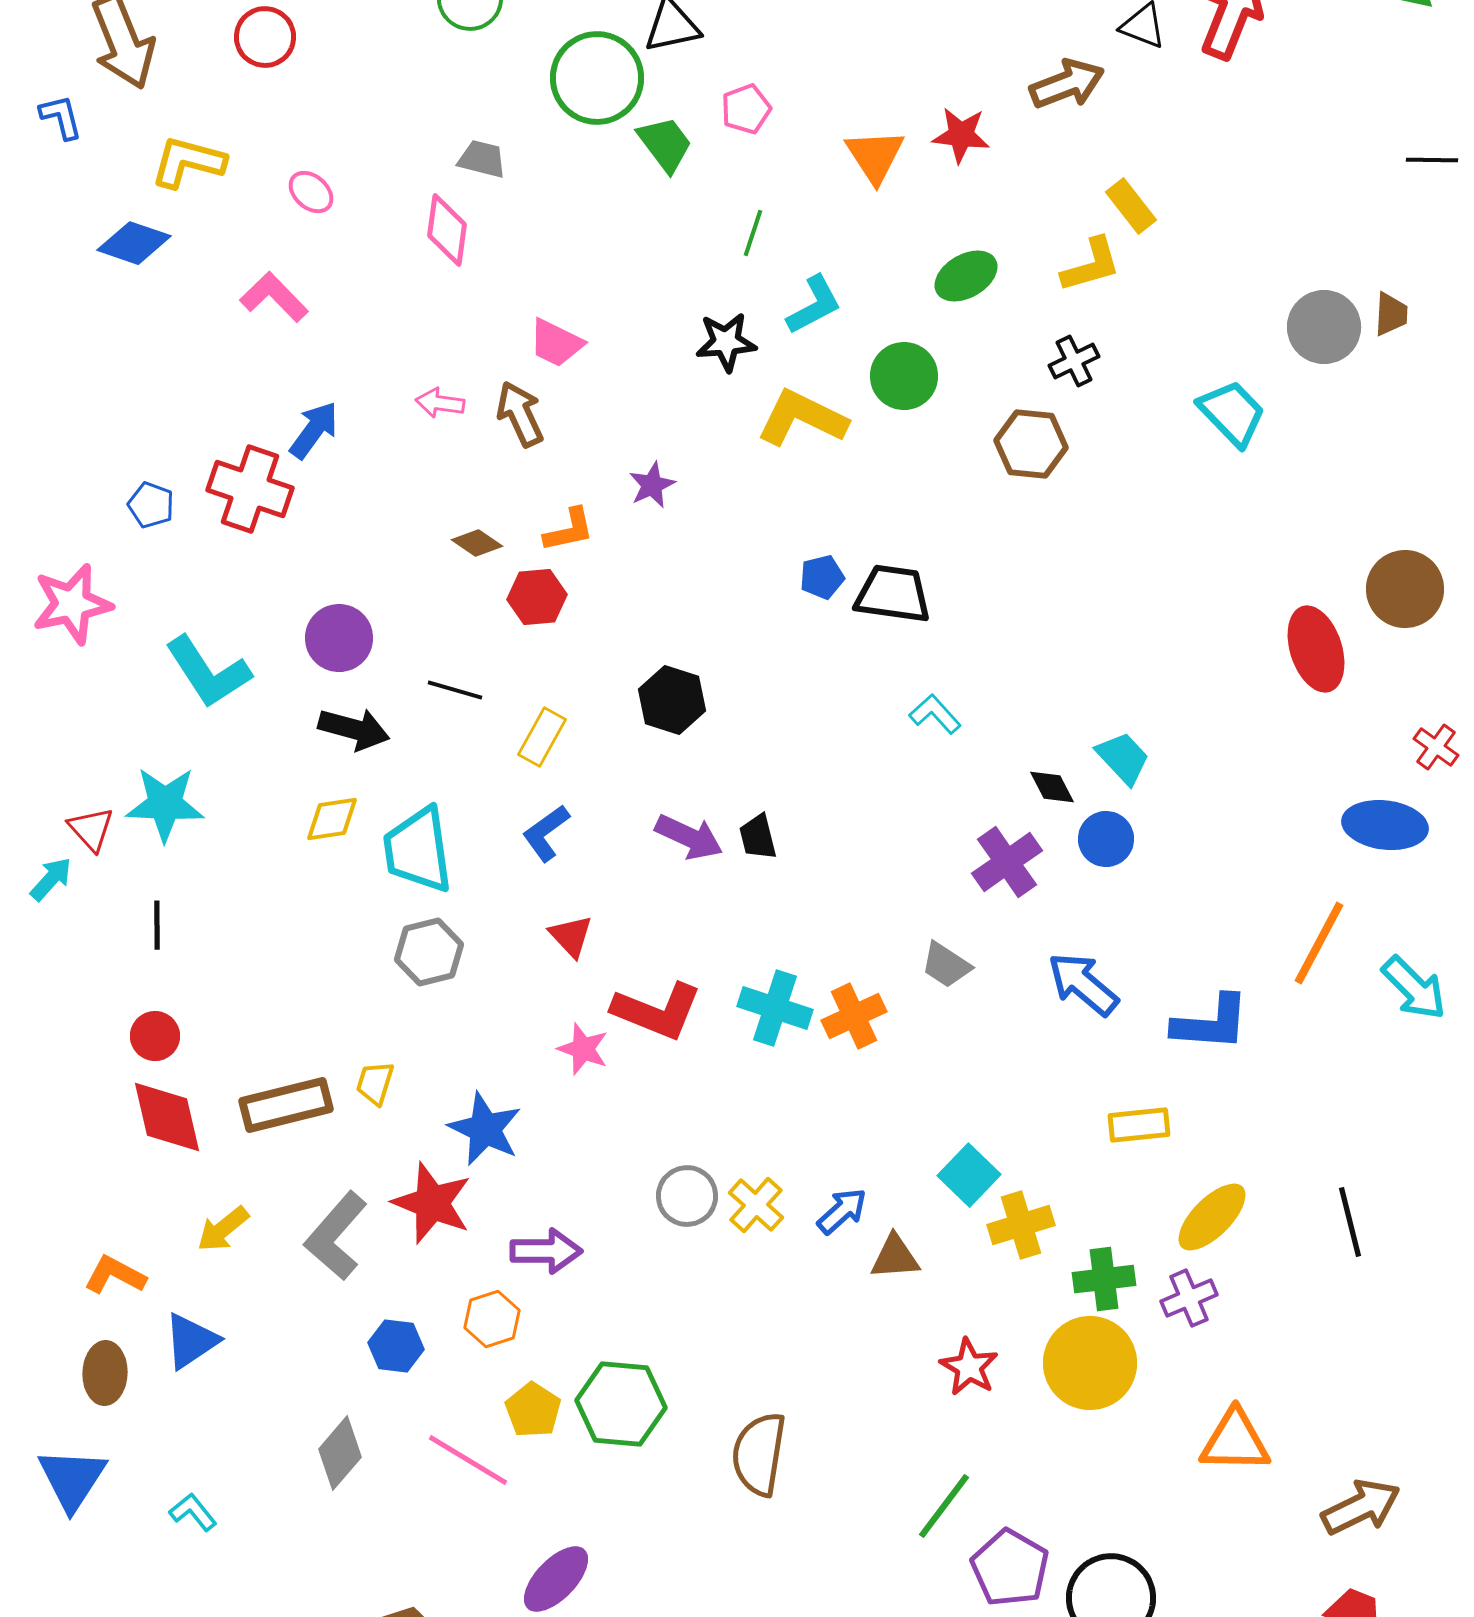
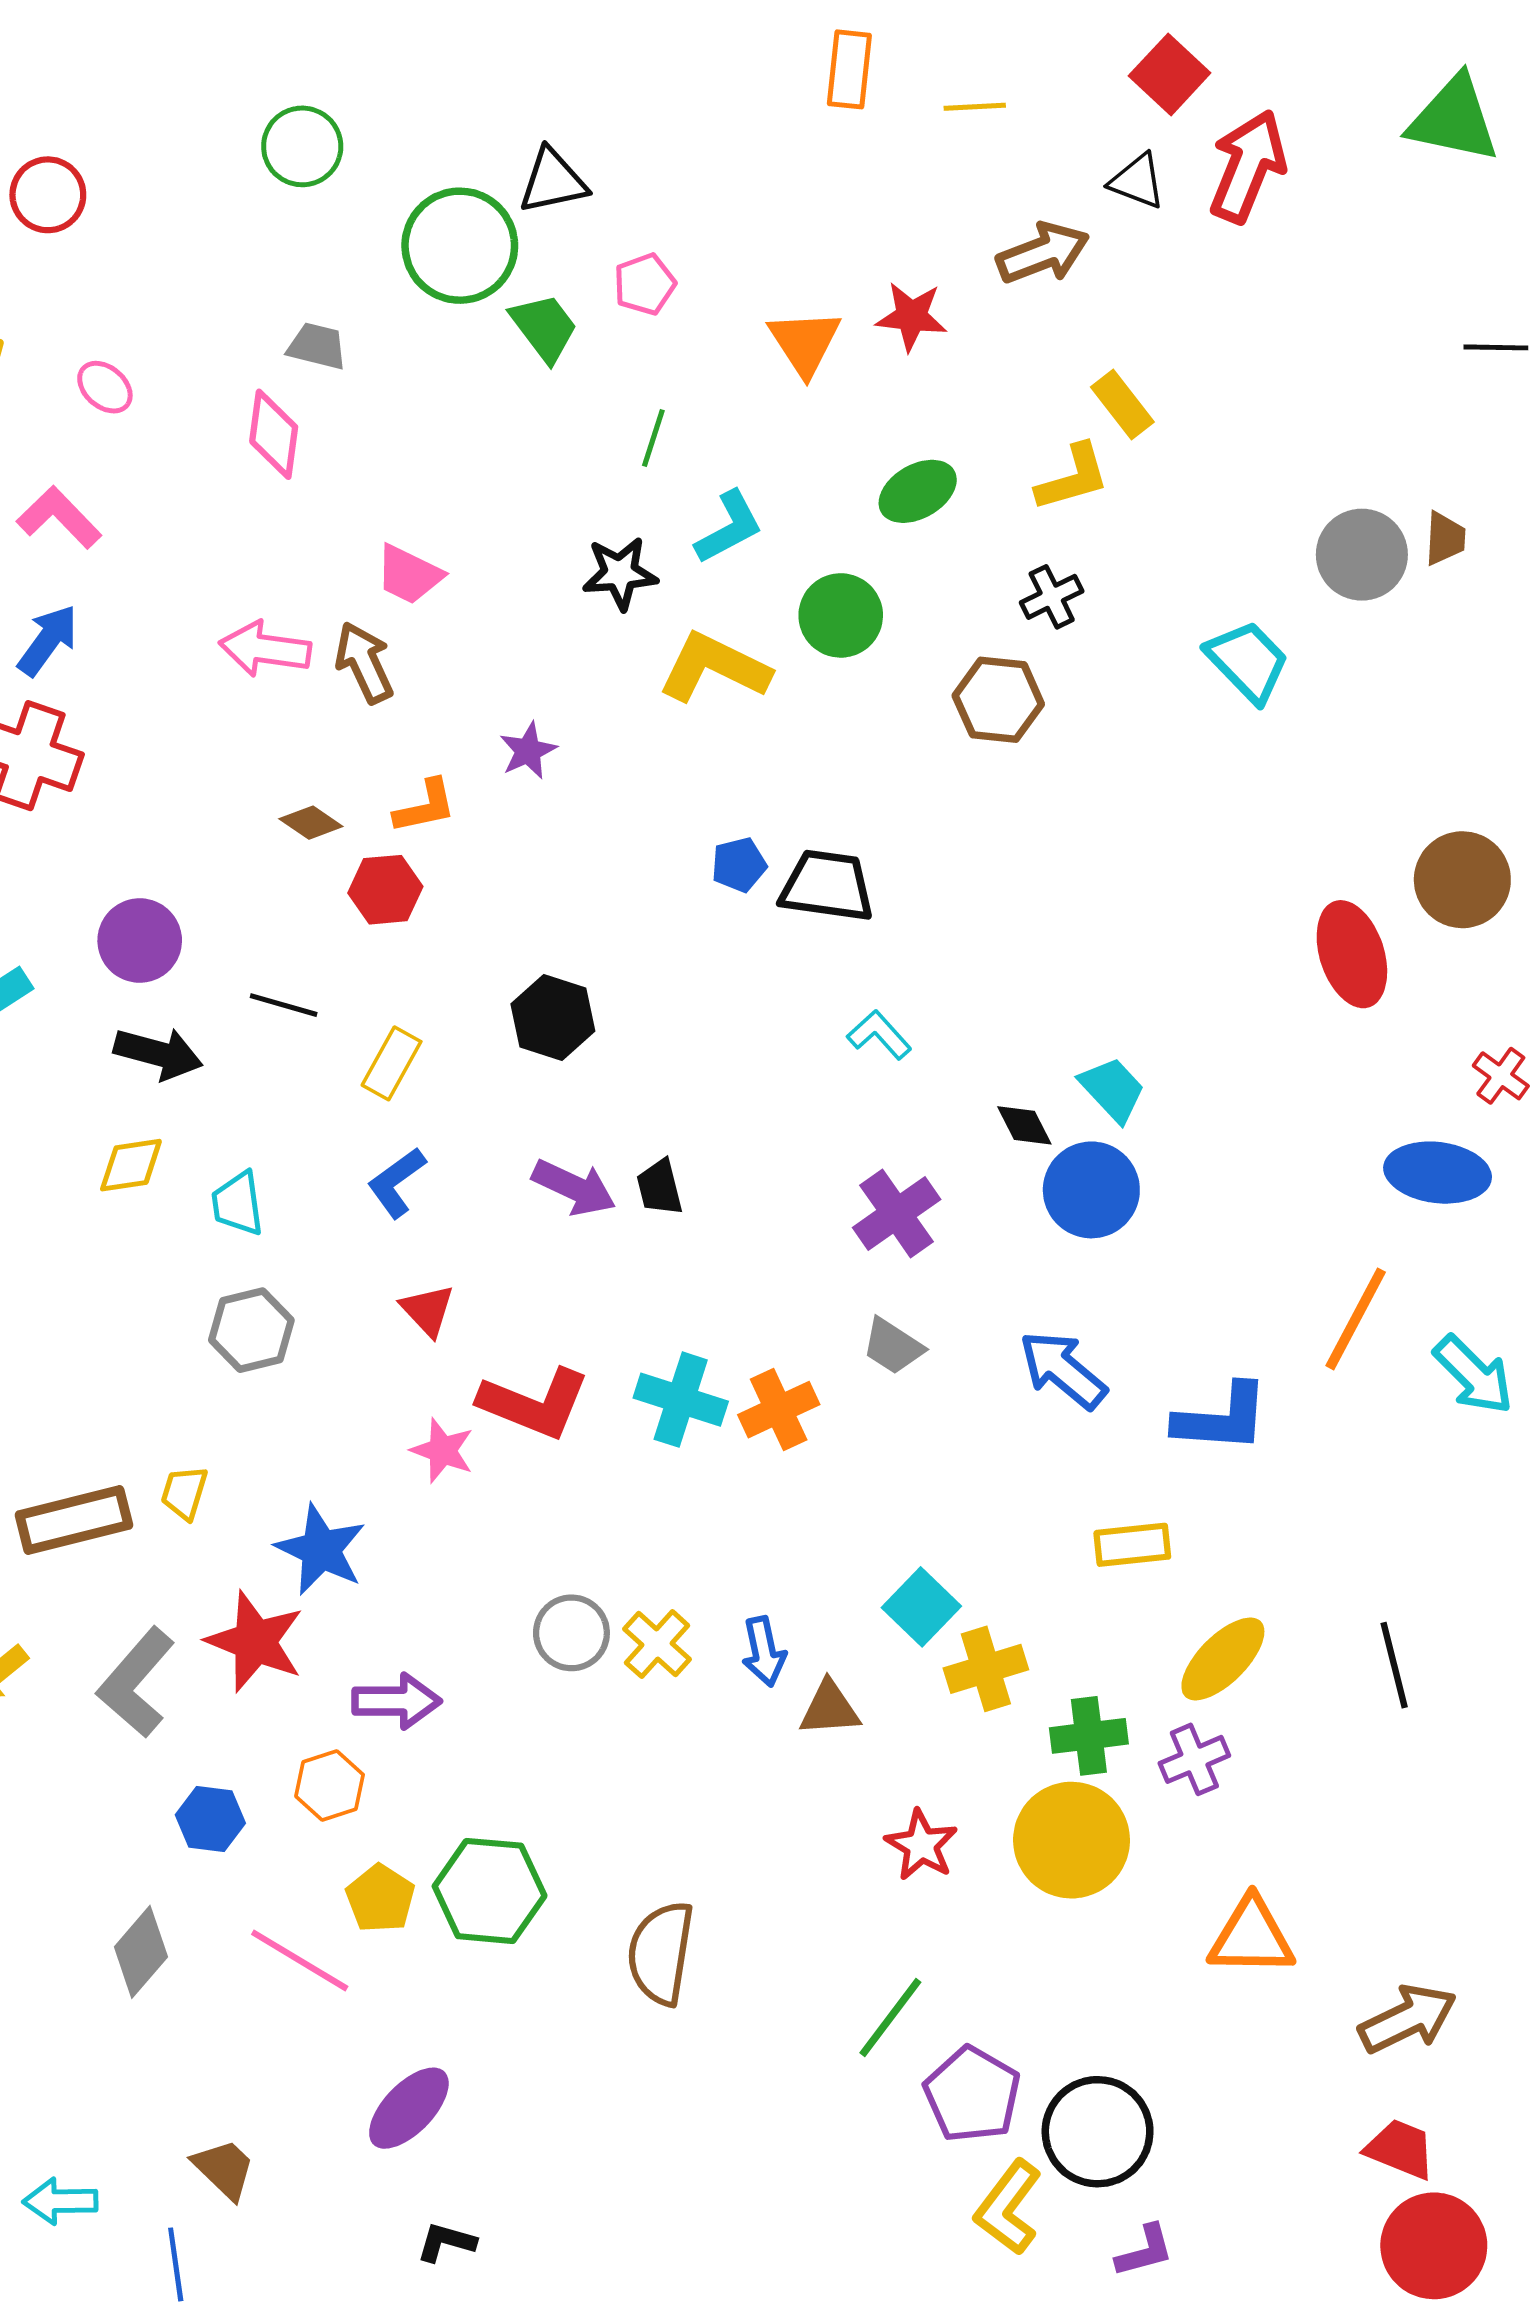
pink arrow: (440, 403) -> (265, 649), size x1.5
blue arrow: (314, 430) -> (48, 640), moved
blue circle: (1106, 839) -> (1091, 1190), size x1.4
cyan trapezoid: (418, 850) -> (238, 1204), size x0.6
purple cross: (1007, 862) -> (897, 1214), moved
blue arrow: (842, 1211) -> (764, 1652), turned 120

